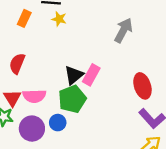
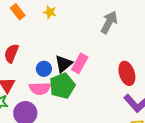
orange rectangle: (24, 18) -> (18, 12), turned -63
pink semicircle: (34, 96) -> (40, 88), moved
blue circle: (58, 123) -> (44, 69), moved

